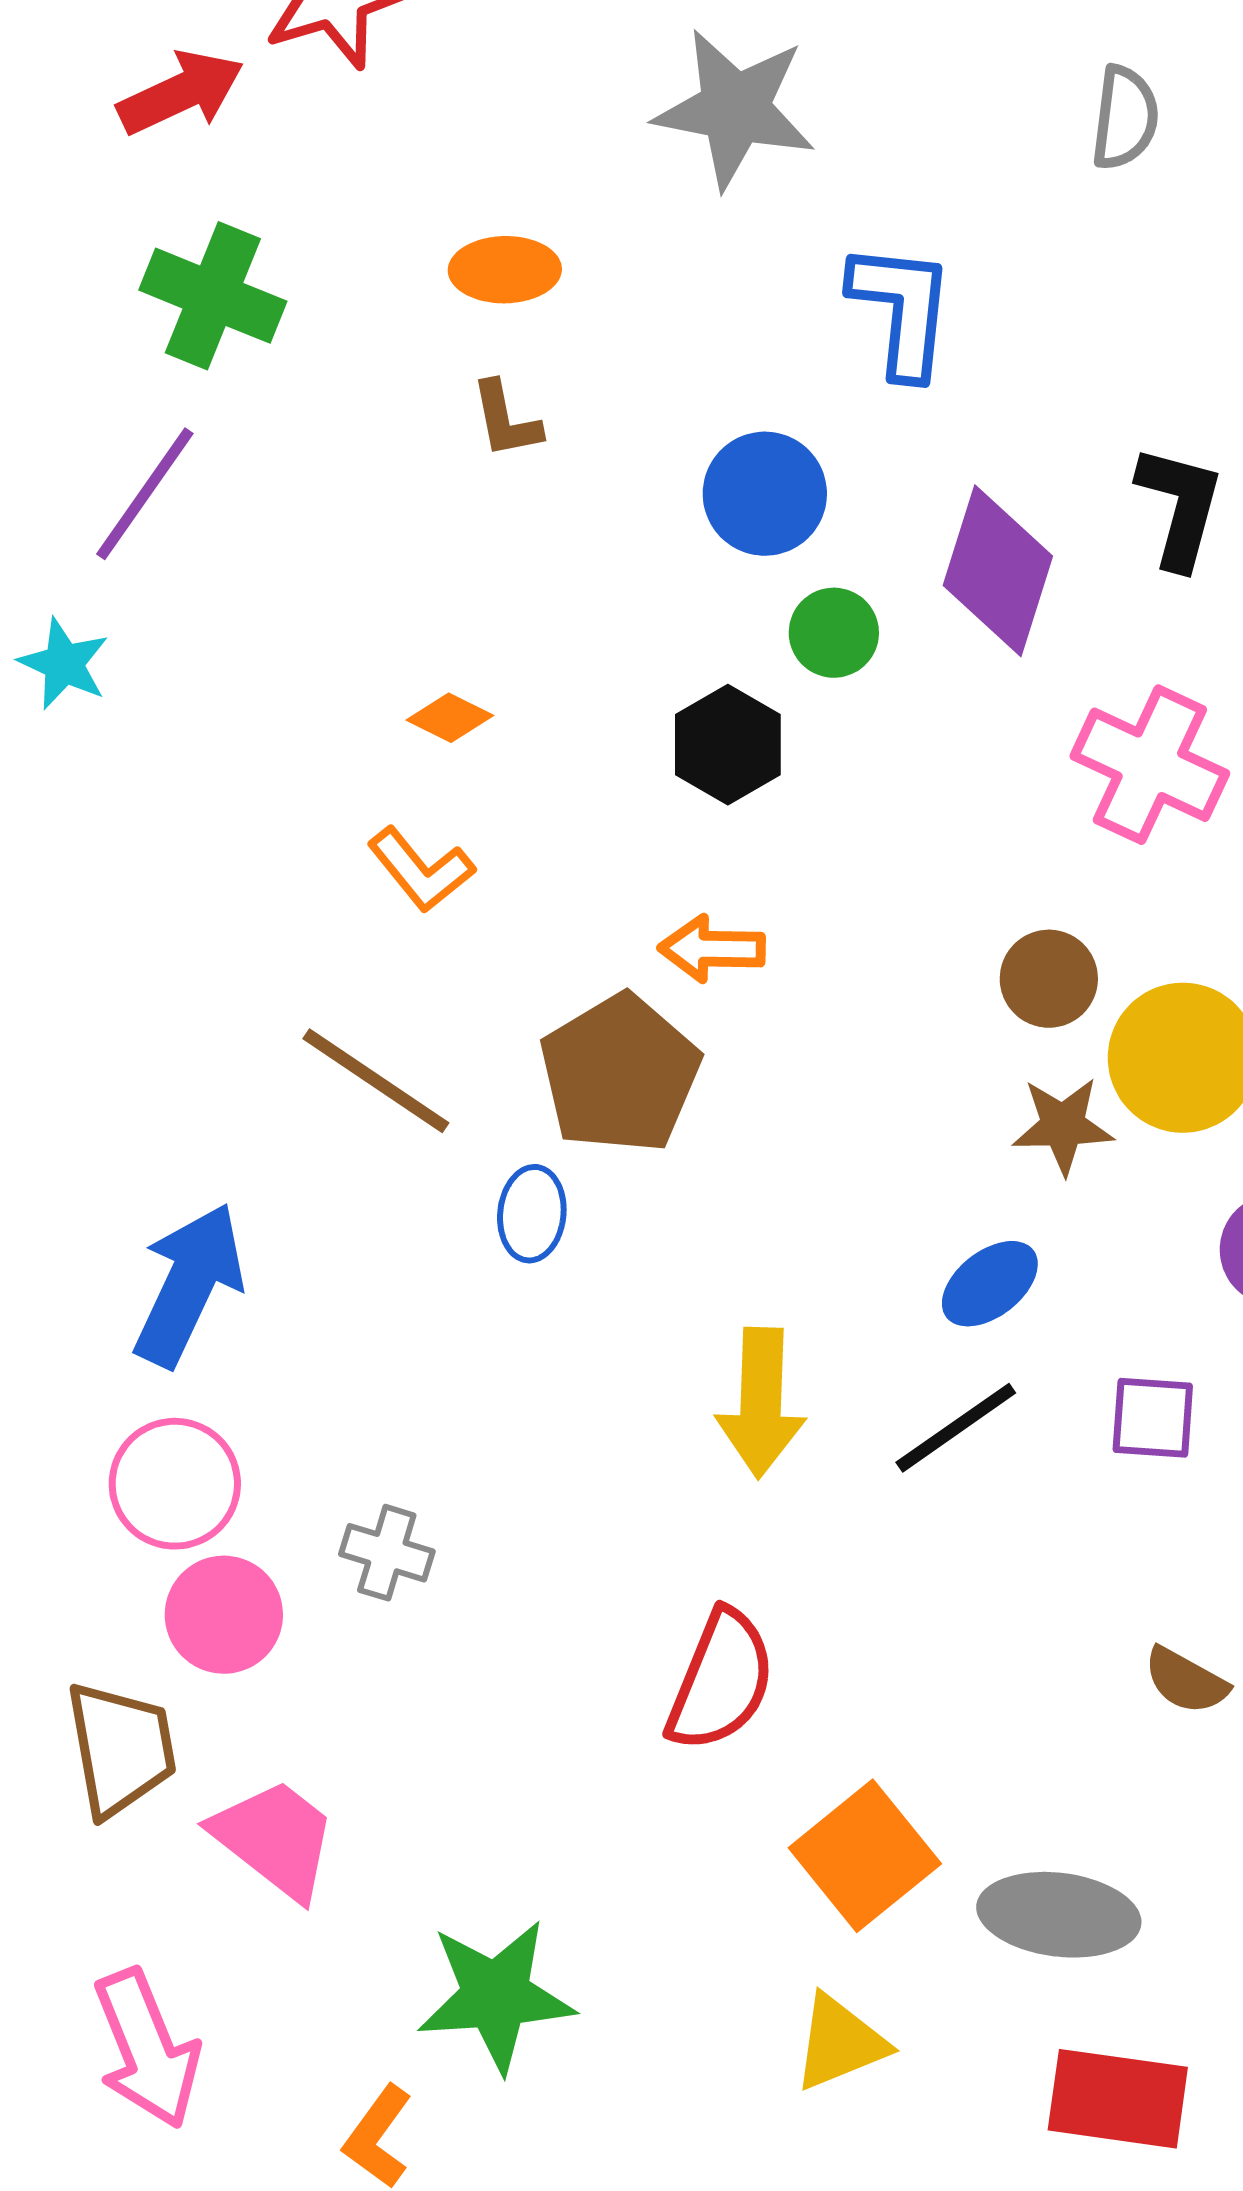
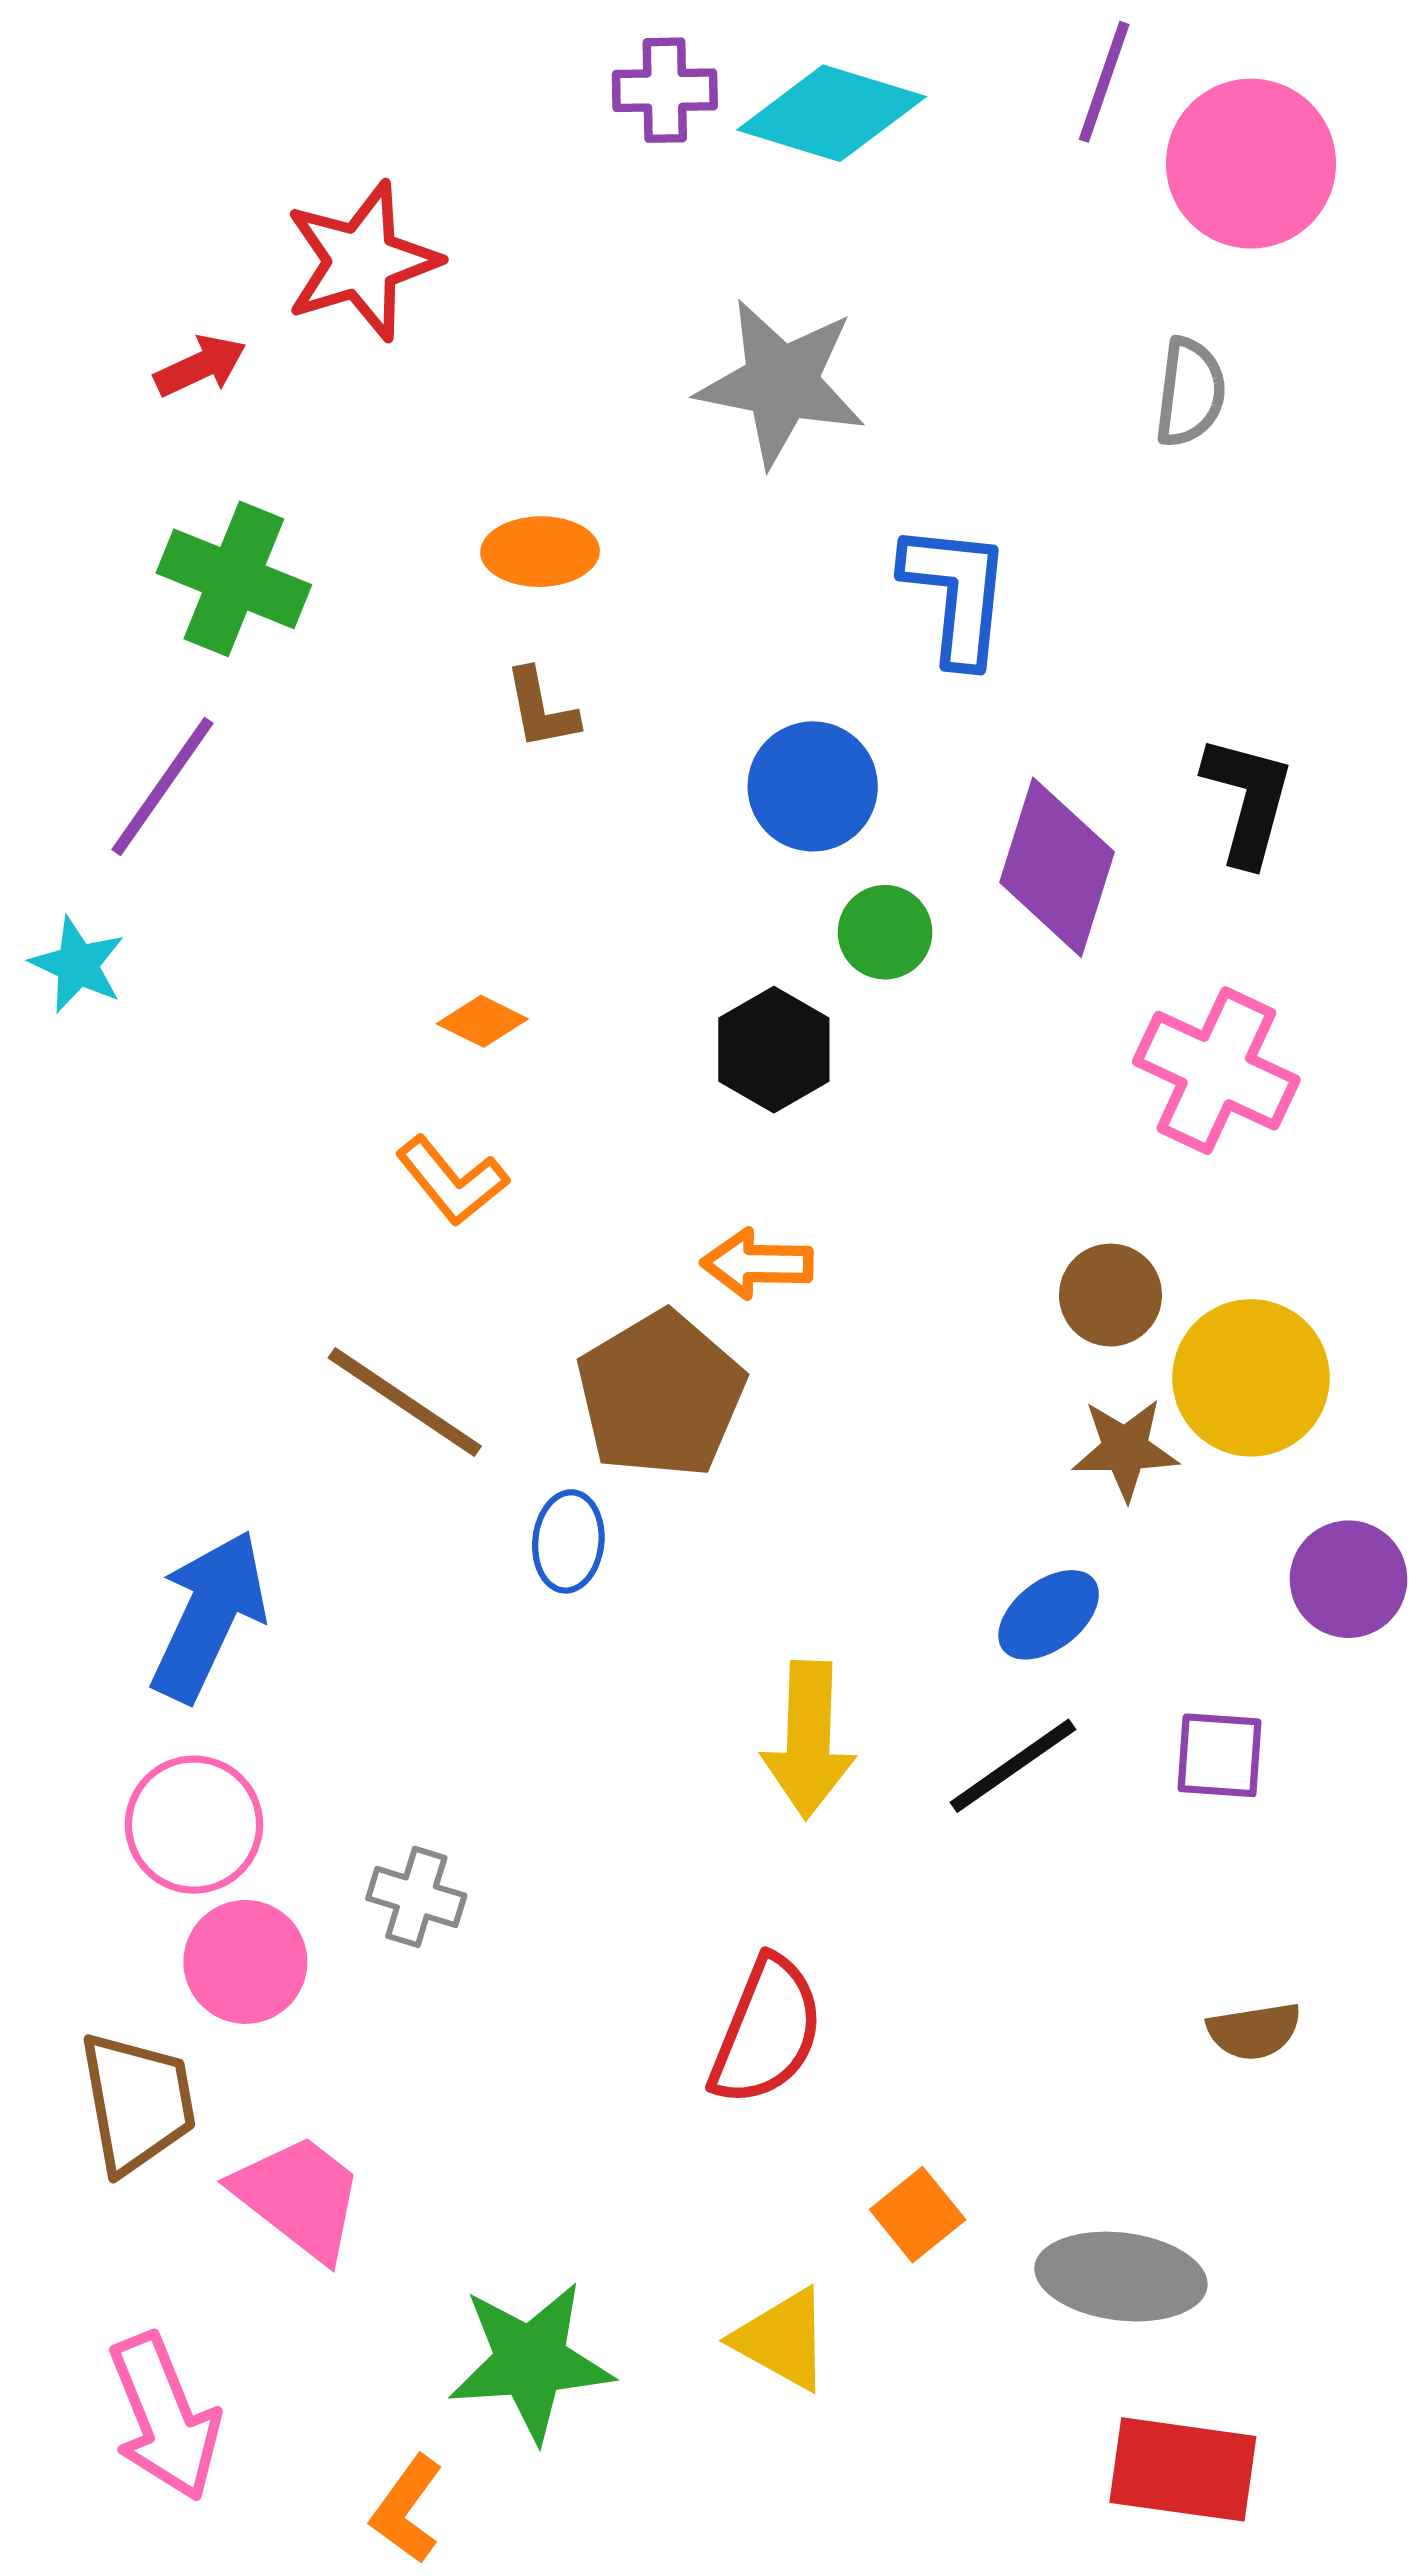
red arrow: (181, 93) -> (200, 366), size x0.7
brown semicircle: (1186, 1681) -> (1254, 2031), turned -38
orange square: (865, 1856) -> (918, 2215), size x0.6
yellow triangle: (840, 2043) -> (782, 2339), moved, turned 51

